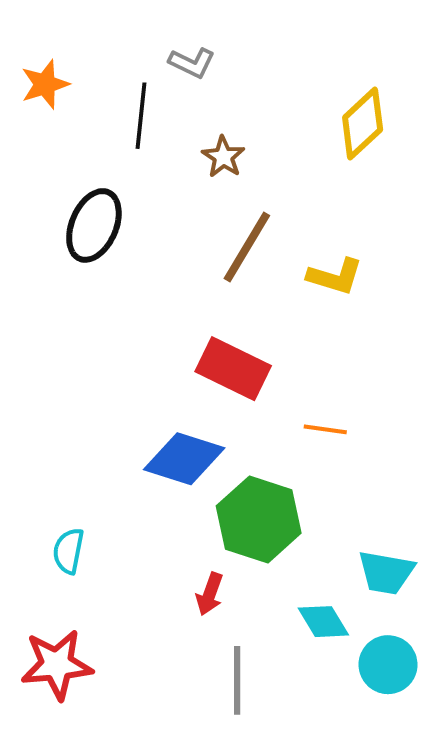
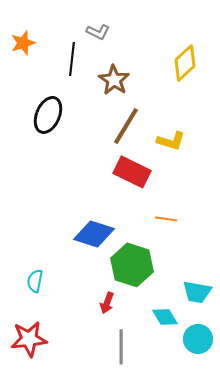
brown star: (223, 157) -> (114, 80), size x1.4
red rectangle: (233, 369) -> (132, 172), moved

